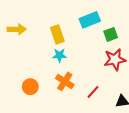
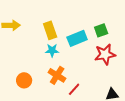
cyan rectangle: (90, 20) -> (77, 38), moved
red line: (93, 92) -> (74, 89), moved

